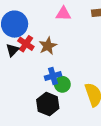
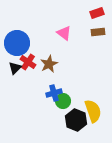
pink triangle: (63, 14) -> (64, 33), turned 35
black hexagon: (48, 104) -> (76, 120), moved

